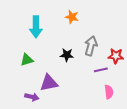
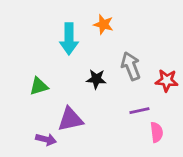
cyan arrow: (36, 27) -> (69, 39), moved
gray arrow: (91, 46) -> (131, 66), turned -36
purple line: (101, 70) -> (139, 111), moved

